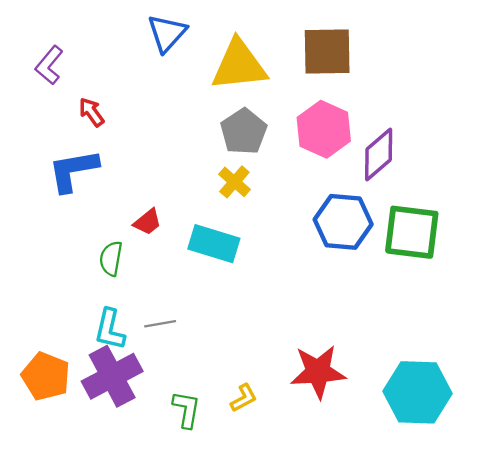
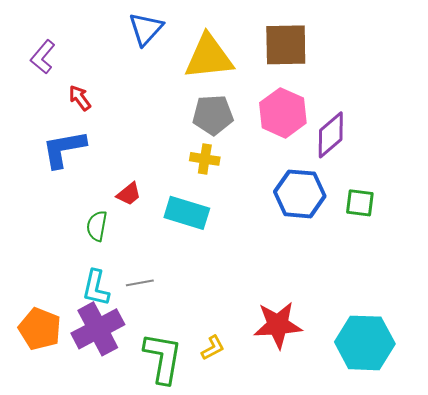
gray pentagon: (244, 132) -> (213, 115), turned 30
yellow cross: (234, 182) -> (205, 159), turned -32
green square: (412, 232) -> (360, 203), size x0.6
green L-shape: (186, 409) -> (163, 358), size x1.6

